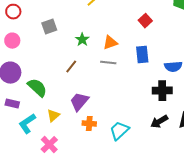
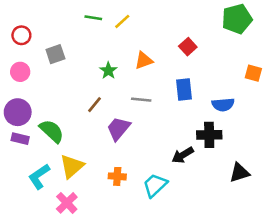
gray square: (49, 27) -> (55, 54), moved
orange triangle: (110, 43) -> (144, 60), moved
purple trapezoid: (79, 102) -> (118, 129), moved
purple rectangle: (12, 104) -> (20, 139), moved
yellow triangle: (53, 116) -> (72, 166), size x1.5
black arrow: (159, 122) -> (183, 155), moved

